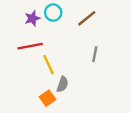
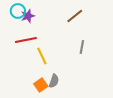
cyan circle: (53, 13) -> (18, 11), moved
gray semicircle: (62, 84) -> (54, 81), moved

